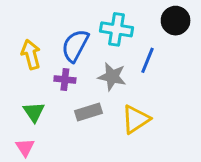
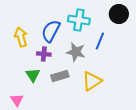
green triangle: (34, 112) -> (33, 75), moved

